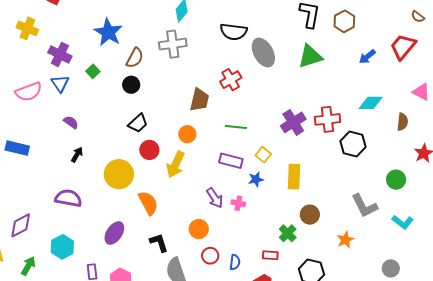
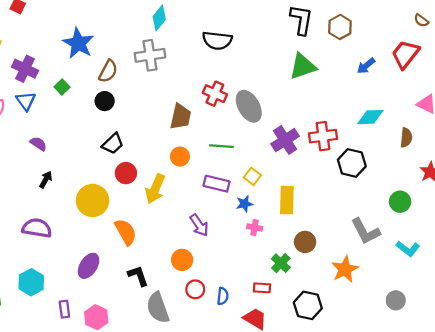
gray ellipse: (263, 53) -> (249, 106), moved
red cross: (231, 80) -> (215, 94), turned -35
orange circle: (187, 134) -> (180, 157), moved
pink cross: (238, 203) -> (255, 228), moved
orange star: (345, 240) -> (345, 269), size x1.4

